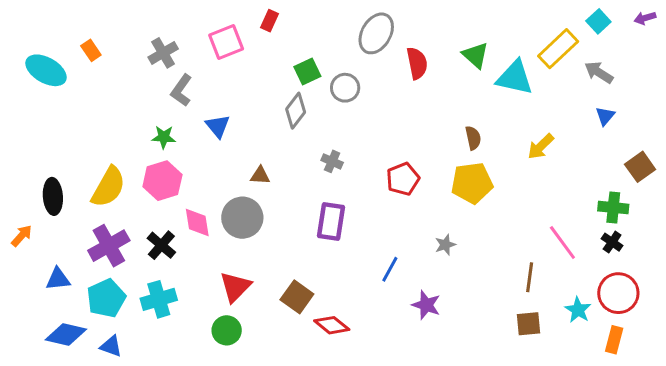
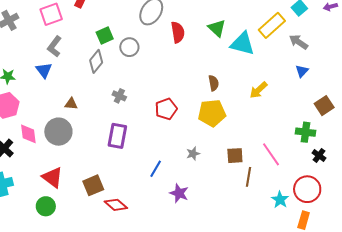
gray L-shape: (181, 90) -> (54, 46), moved
black cross: (612, 242) -> (319, 155), moved
red triangle: (235, 287) -> (52, 177), turned -40
brown square: (297, 297) -> (93, 185), turned 30
brown square: (528, 324) -> (235, 156), moved

